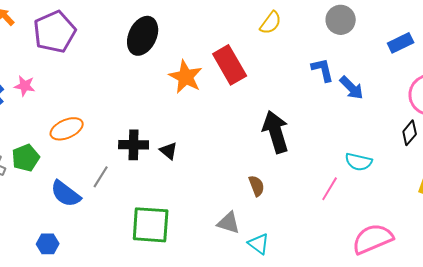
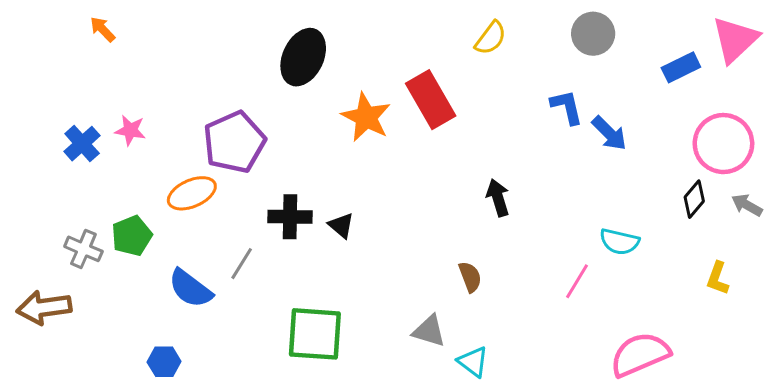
purple pentagon: (55, 32) -> (234, 142), moved
black arrow: (276, 132) -> (498, 198), size x0.6

